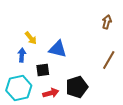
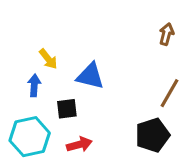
black pentagon: (77, 87) -> (152, 135), moved

